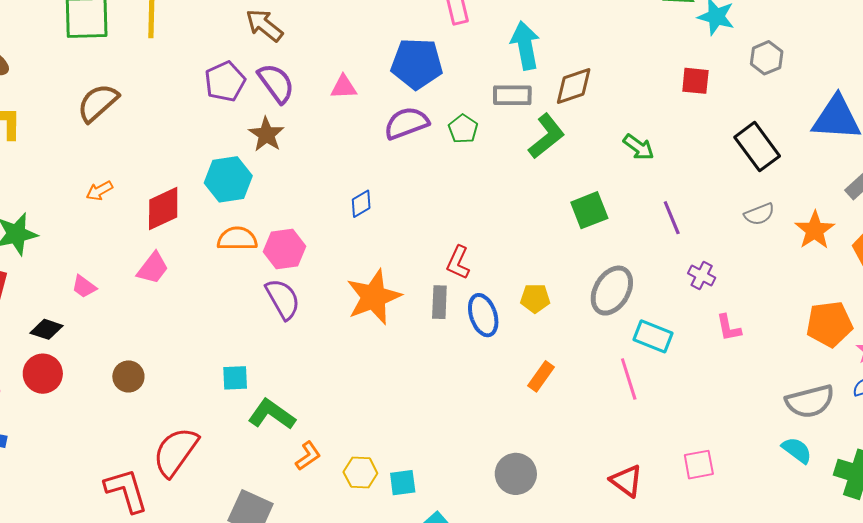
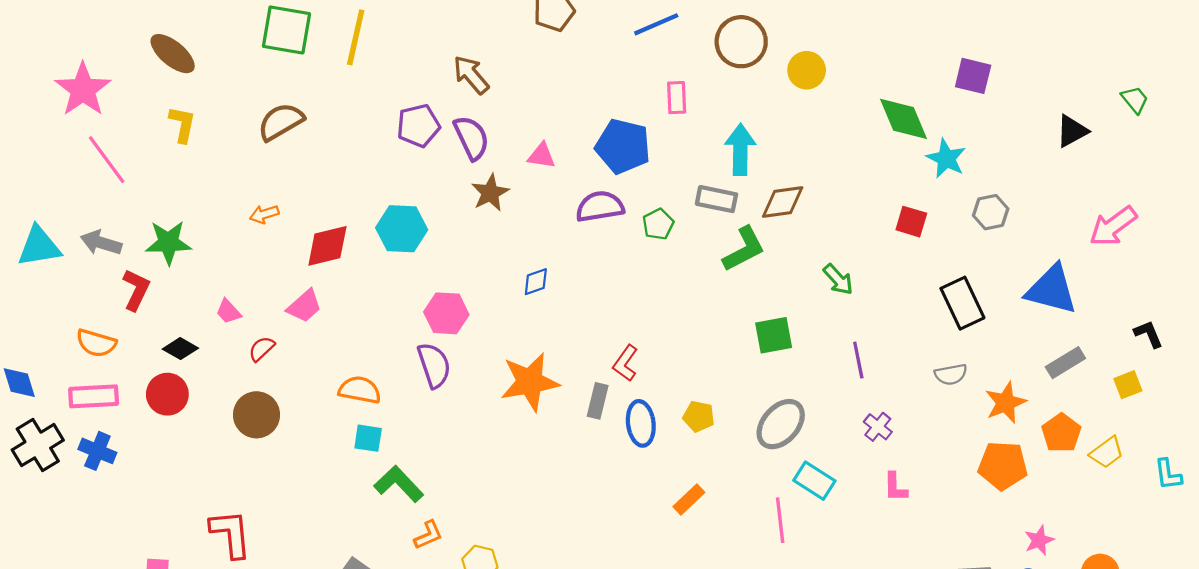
brown star: (266, 134) -> (490, 193), moved
orange semicircle: (237, 239) -> (360, 390), moved
orange pentagon: (829, 324) -> (1003, 466), moved
brown circle: (128, 376) -> (257, 415), size x1.4
red semicircle: (176, 452) -> (262, 349), moved, size x0.5

